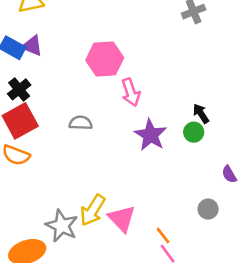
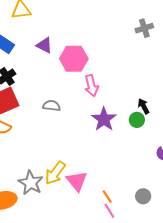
purple triangle: (32, 46) -> (44, 45), moved
gray circle: (208, 209) -> (143, 196), moved

